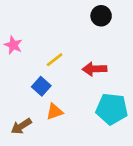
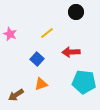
yellow line: (55, 60) -> (47, 33), moved
blue square: (41, 86) -> (37, 59), moved

